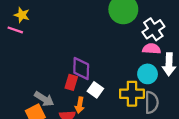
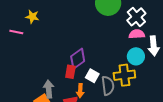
yellow star: (22, 15) -> (32, 17), moved
purple diamond: (81, 68) -> (78, 59), turned 60
gray arrow: (44, 99) -> (49, 89), turned -120
gray semicircle: (152, 102) -> (108, 86), moved

